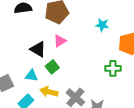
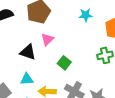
green square: (52, 67) -> (64, 63), moved

